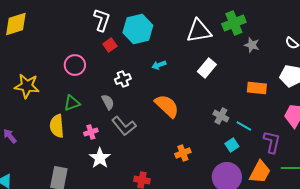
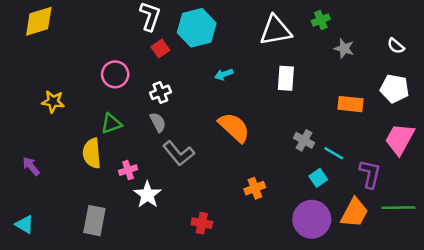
green cross: (234, 23) -> (321, 20), size x0.6
white rectangle: (207, 68) -> (286, 78), turned -36
white cross: (123, 79) -> (160, 92), moved
yellow star: (27, 86) -> (53, 102), size x0.7
pink cross: (91, 132) -> (128, 170), moved

